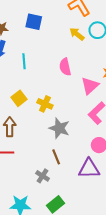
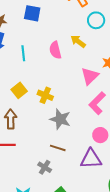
yellow arrow: (77, 34) -> (78, 41), moved
pink semicircle: (65, 67) -> (55, 50), moved
brown line: (56, 157) -> (58, 148), turned -49

